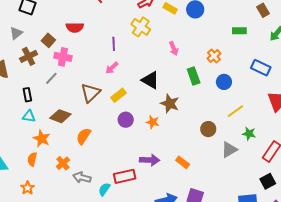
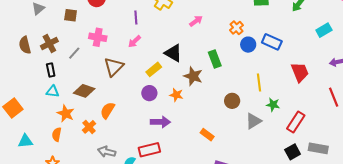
brown square: (48, 40) -> (71, 15), turned -32
pink arrow: (174, 48) -> (196, 21), turned -104
brown cross: (29, 56) -> (49, 44), moved
pink cross: (63, 57) -> (98, 37), moved
blue rectangle: (261, 68) -> (272, 42), moved
green rectangle: (194, 76) -> (215, 59), moved
blue circle: (224, 82) -> (248, 45), moved
yellow rectangle: (118, 95) -> (154, 69), moved
yellow line: (235, 111) -> (259, 82), turned -60
purple arrow: (150, 160) -> (160, 122), moved
orange cross: (63, 163) -> (89, 127), moved

